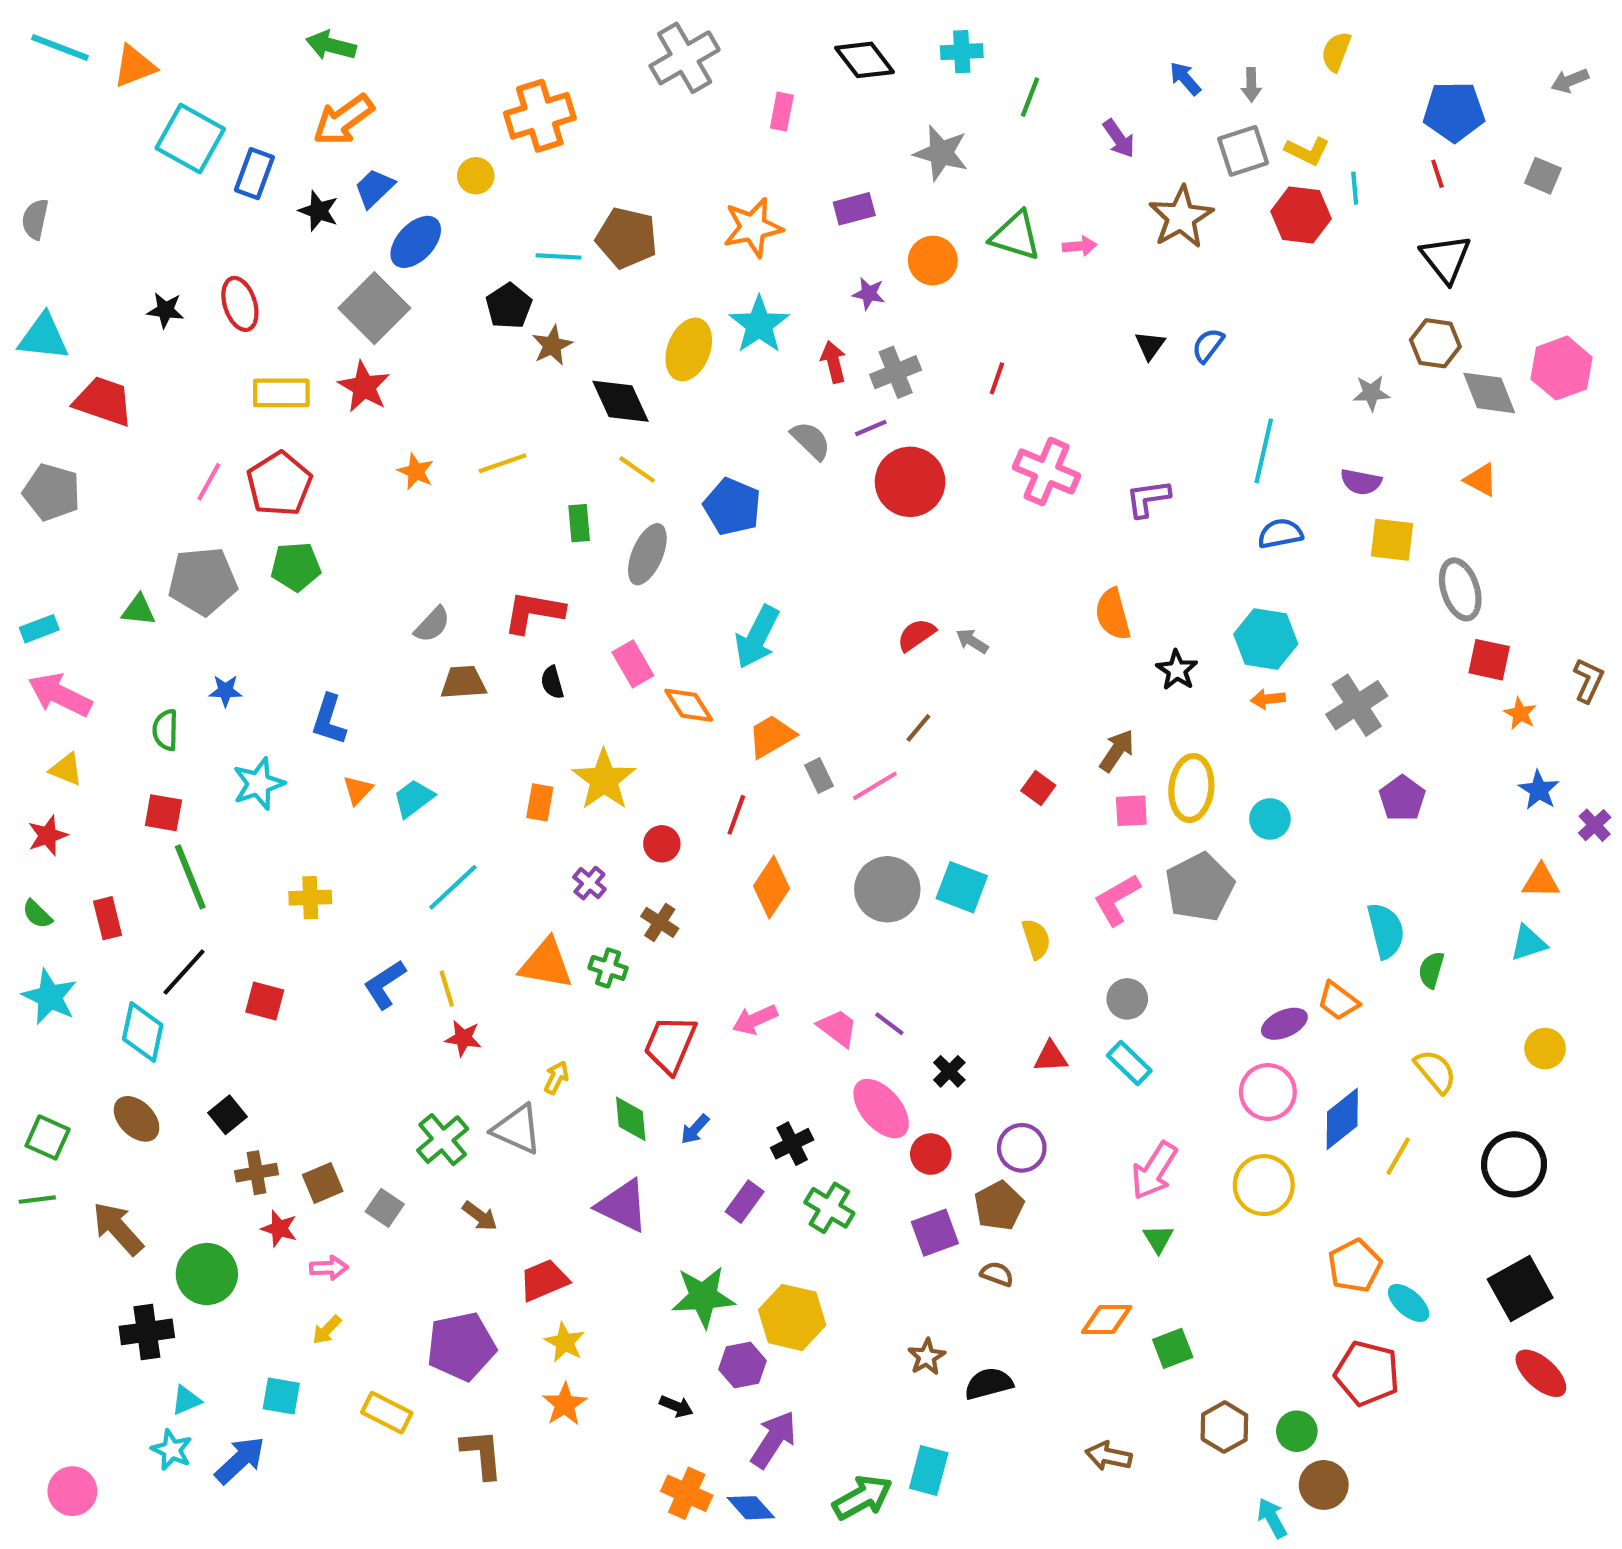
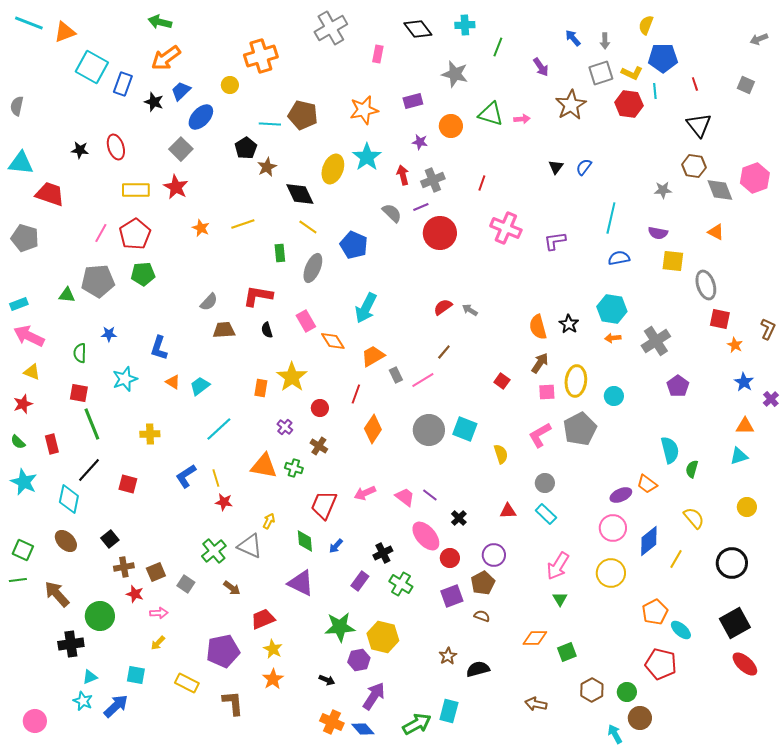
blue pentagon: (1454, 112) -> (663, 58), moved
gray square: (374, 308) -> (181, 149), size x0.7
orange semicircle: (1113, 614) -> (538, 327), moved
orange triangle: (358, 790) -> (173, 382), turned -42

